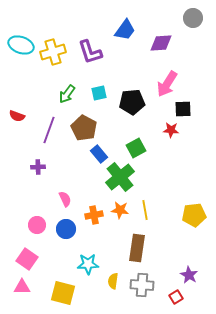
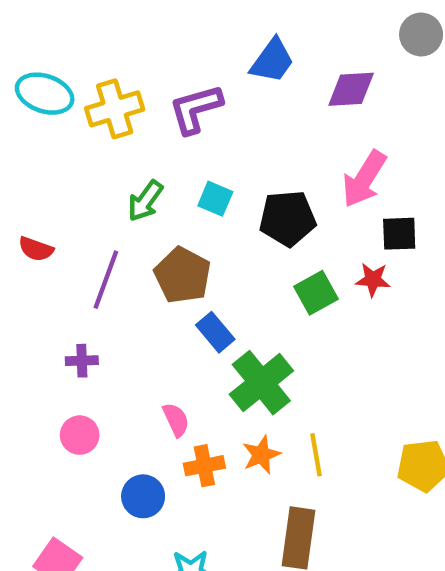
purple L-shape: (90, 52) -> (196, 109), turned 92
cyan square: (99, 93) -> (215, 199), turned 35
green square: (136, 148) -> (316, 293), moved
pink semicircle: (65, 199) -> (176, 420), moved
orange star: (120, 210) -> (261, 455), turned -30
pink circle: (37, 225) -> (80, 435), moved

